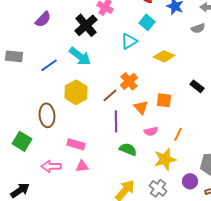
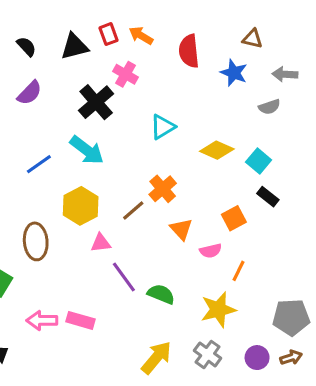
cyan square: (147, 22) -> (259, 161), moved
orange square: (164, 100) -> (234, 218), moved, turned -35
purple line: (116, 121) -> (124, 277), moved, turned -35
pink semicircle: (151, 131) -> (211, 251), moved
pink rectangle: (76, 144) -> (81, 320), moved
pink triangle: (82, 166) -> (101, 243), moved
purple circle: (190, 181) -> (257, 358), moved

